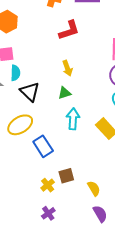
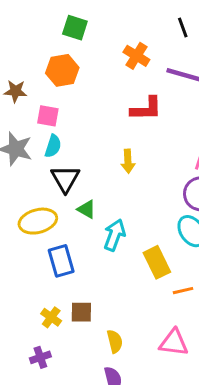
green triangle: (64, 93) -> (87, 209), moved, turned 32
yellow cross: (48, 185) -> (51, 317), turned -32

